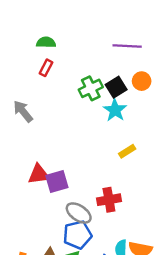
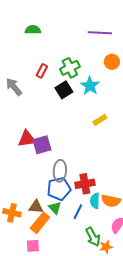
red rectangle: (46, 68) -> (42, 71), moved
black square: (116, 87) -> (64, 90), moved
red cross: (109, 200) -> (85, 184), moved
gray ellipse: (79, 213) -> (60, 171), turned 60

